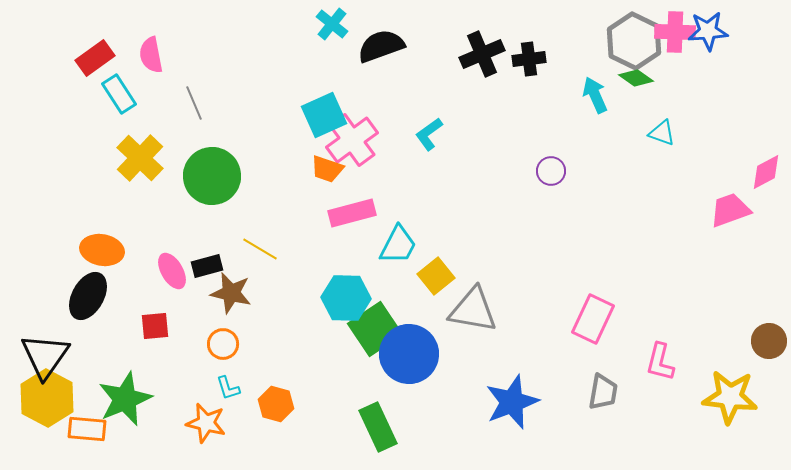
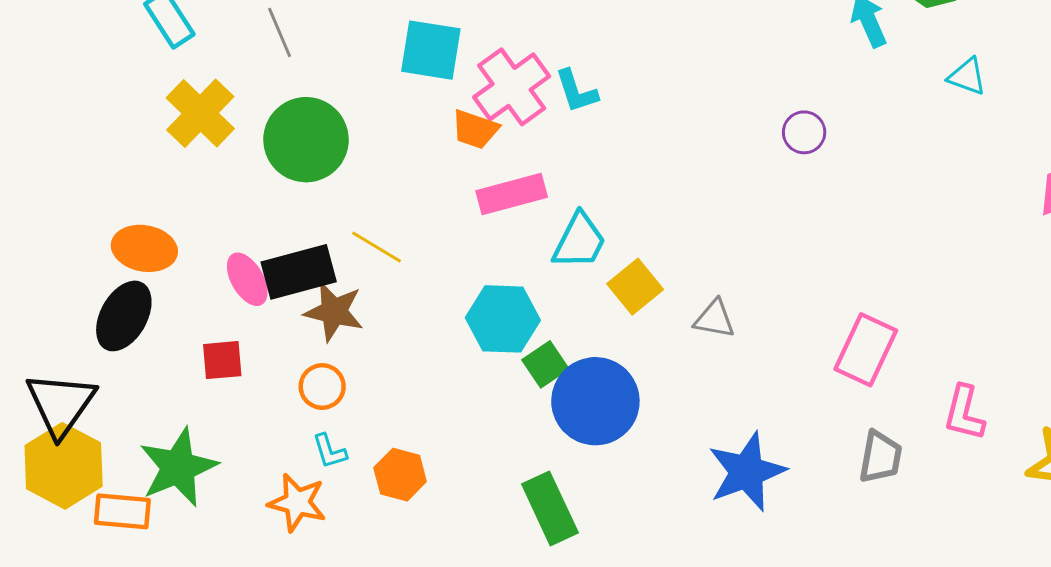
cyan square: (324, 115) -> (431, 50), moved, turned 33
cyan L-shape: (429, 134) -> (576, 91), moved, turned -72
black rectangle: (207, 266) -> (299, 272), size x1.6
gray triangle: (473, 310) -> (714, 319), moved, size x0.6
green square: (375, 329) -> (545, 364), size x0.6

